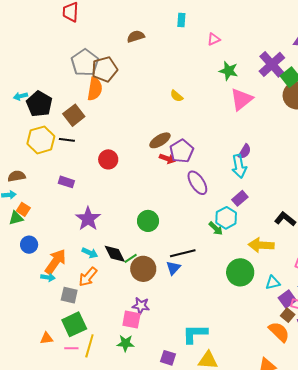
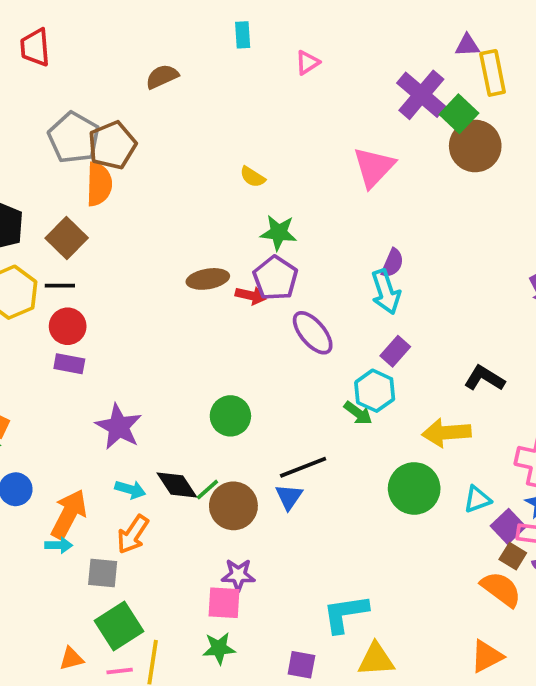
green star: (229, 71) -> (279, 233), moved
brown ellipse: (160, 140) -> (208, 279), moved, turned 30
red circle: (108, 159) -> (68, 326), moved

